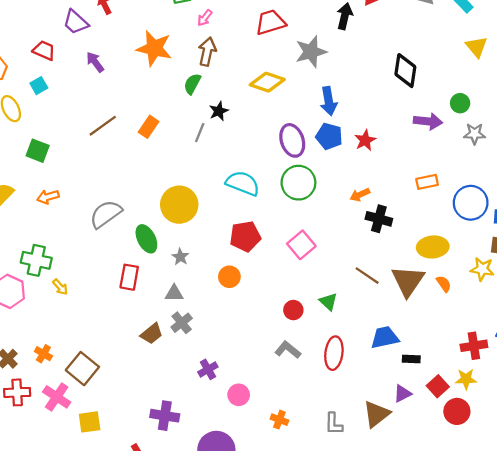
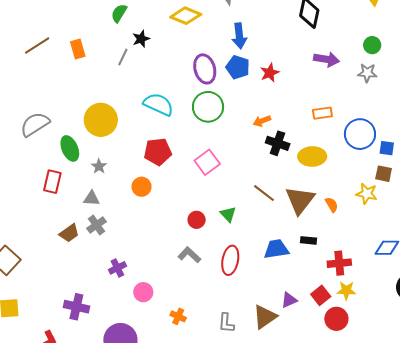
green circle: (460, 103) -> (372, 45), moved
orange rectangle: (149, 127) -> (78, 49), turned -54
yellow ellipse: (433, 247) -> (312, 157), moved
red cross: (474, 346) -> (339, 263), moved
black rectangle: (411, 359) -> (309, 240), moved

